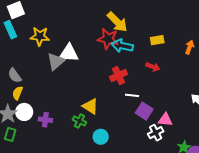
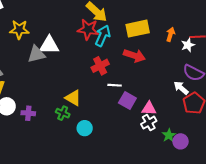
yellow rectangle: (157, 40) -> (138, 29), size x1.6
cyan arrow: (122, 46) -> (103, 36), turned 105
gray triangle: (56, 62) -> (36, 54), turned 30
red arrow: (153, 67) -> (134, 56), size x1.5
white cross: (156, 133) -> (149, 123), moved

